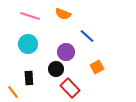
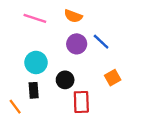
cyan circle: (28, 44) -> (36, 62), moved
purple circle: (66, 52) -> (77, 44), moved
red rectangle: (70, 88) -> (81, 102), turned 42

